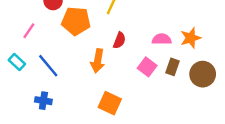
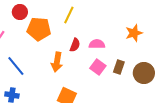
orange star: (191, 38) -> (134, 33), moved
pink semicircle: (162, 39) -> (97, 44), moved

